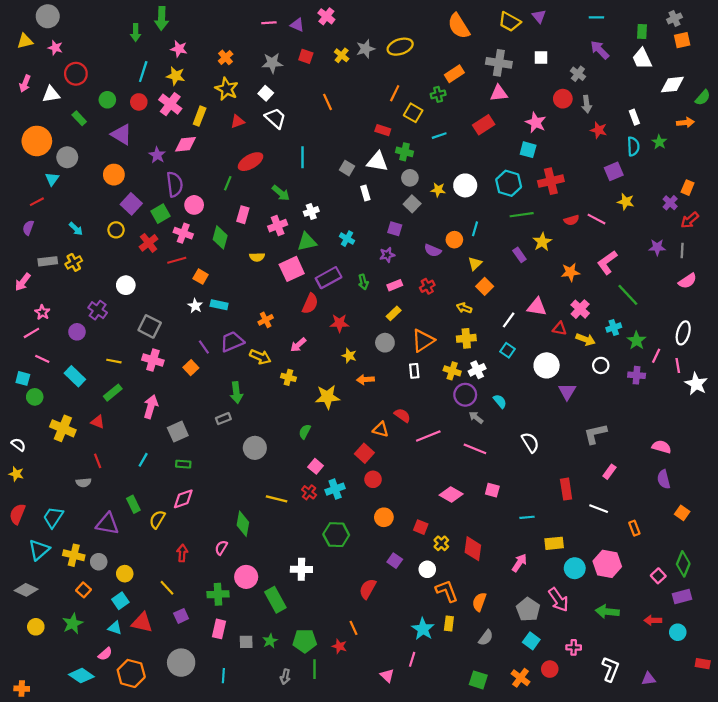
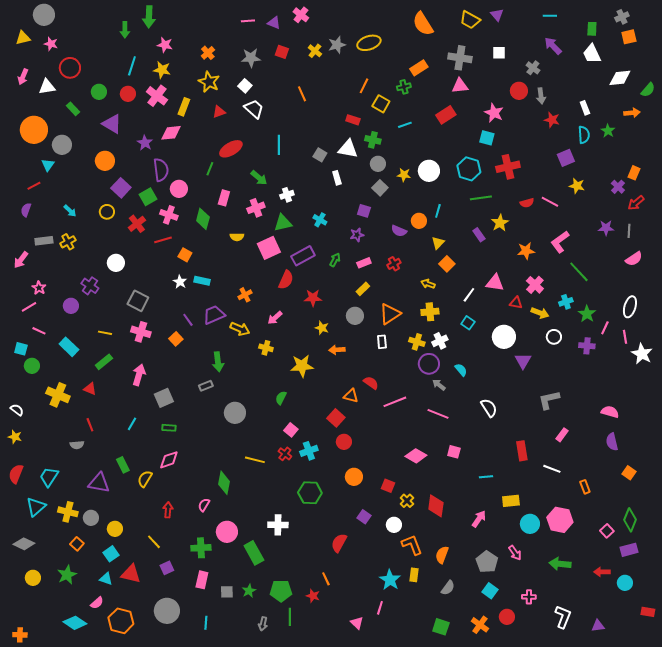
green arrow: (363, 282) -> (335, 260), turned -136
pink arrow: (558, 600) -> (515, 553), size x0.7

